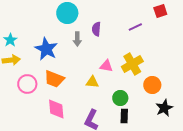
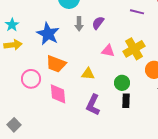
purple line: (135, 27) -> (137, 12), turned 40
purple semicircle: (96, 29) -> (98, 23), moved, turned 32
yellow triangle: (92, 82) -> (88, 74), moved
pink circle: (27, 84) -> (31, 79), moved

